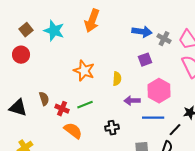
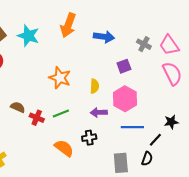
blue arrow: (142, 32) -> (104, 37), moved
pink hexagon: (159, 91) -> (125, 99), moved
brown semicircle: (44, 99) -> (18, 107), turned -48
purple arrow: (132, 101) -> (99, 112), moved
orange semicircle: (73, 131) -> (64, 148), moved

